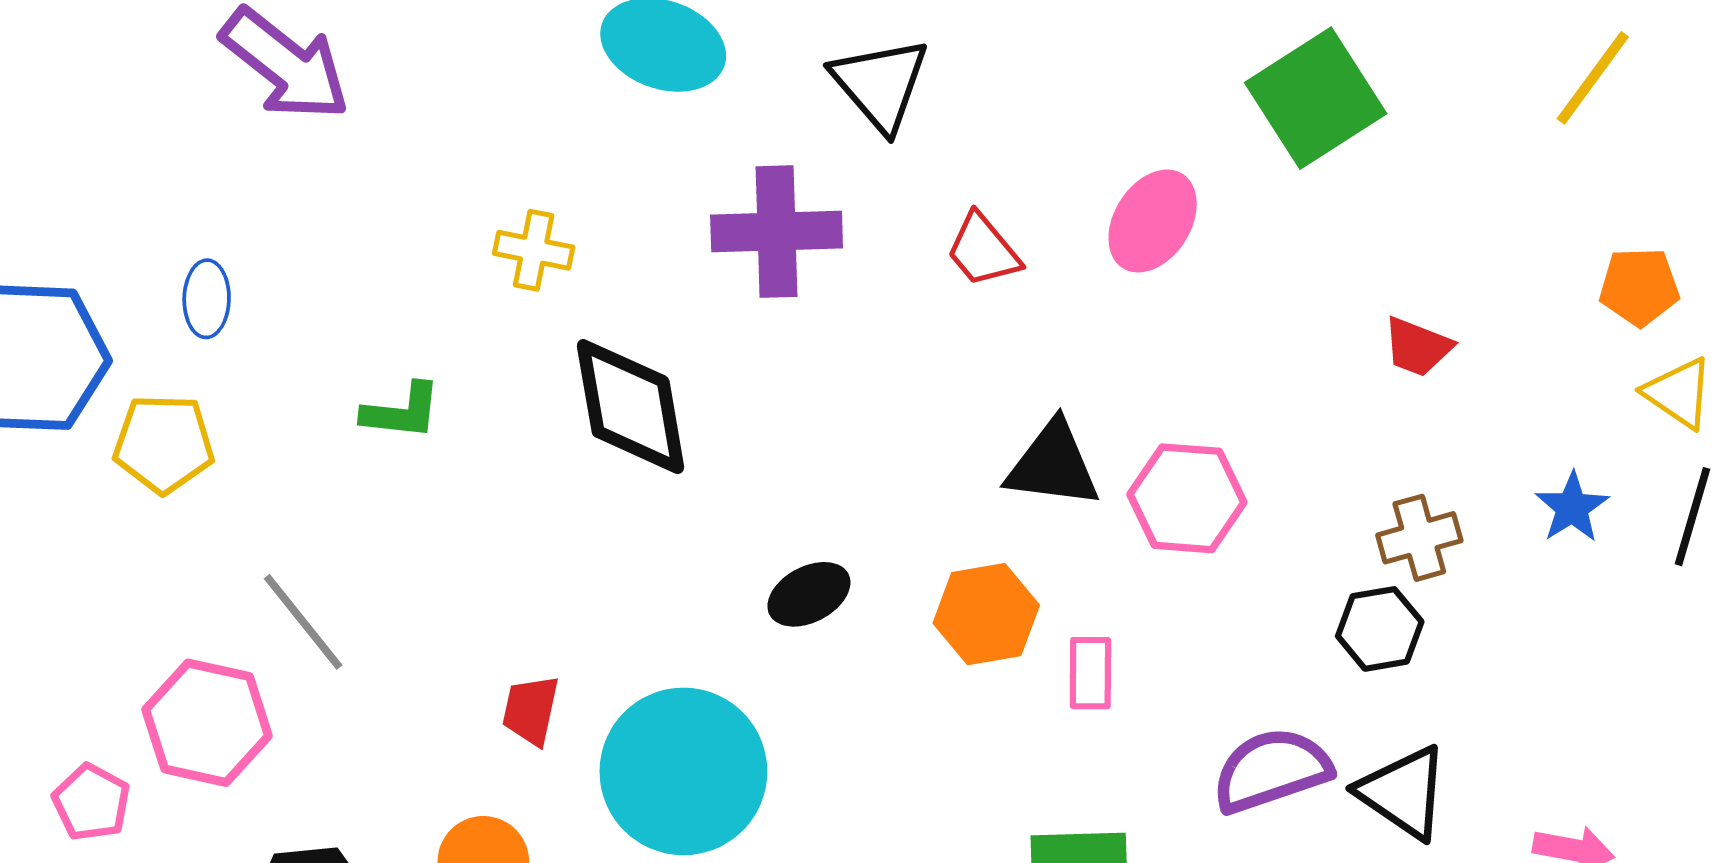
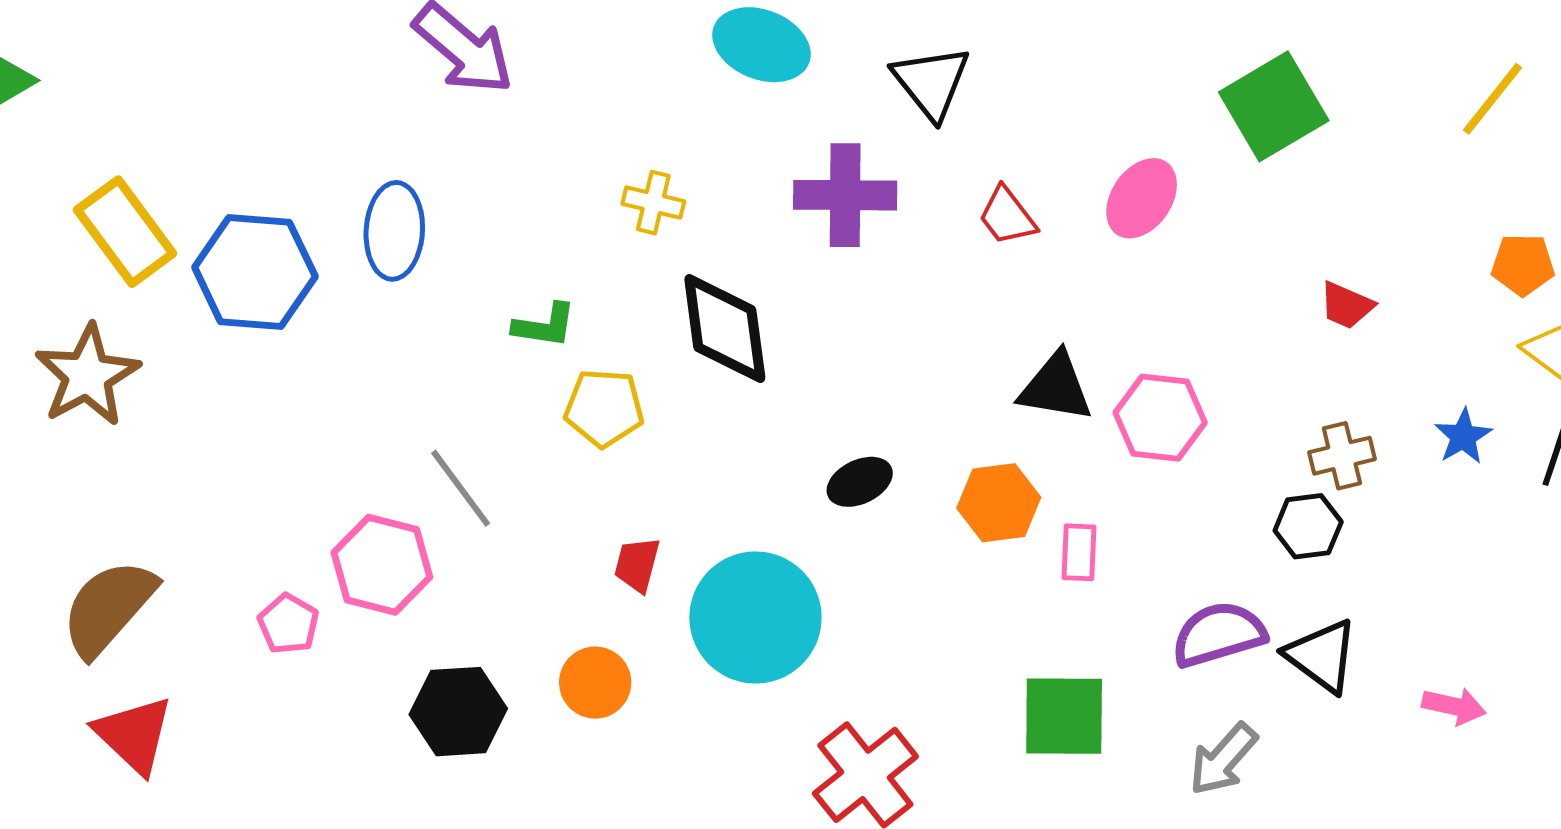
blue ellipse: (207, 299) -> (394, 231), size x1.6
yellow pentagon: (164, 444) -> (604, 408), moved

